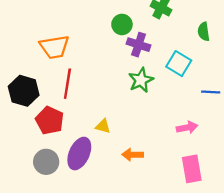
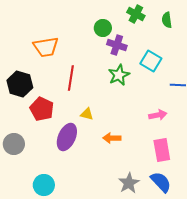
green semicircle: (204, 32) -> (167, 20), moved
red line: (67, 84) -> (71, 78), moved
gray circle: (46, 162) -> (14, 144), moved

